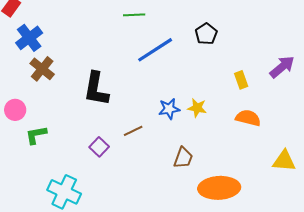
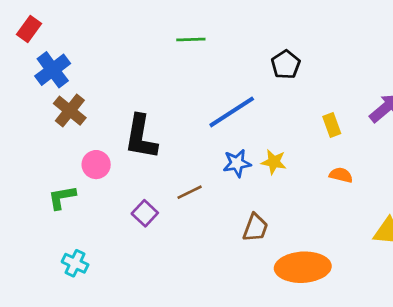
blue line: (155, 50) -> (232, 112), moved
pink circle: (15, 110) -> (96, 165), moved
orange semicircle: (248, 118) -> (341, 175), size x0.7
cyan cross: (64, 192) -> (75, 263), moved, size x0.6

